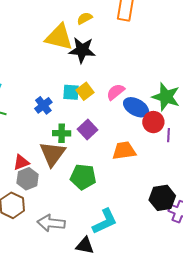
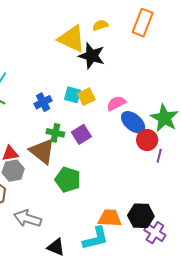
orange trapezoid: (124, 151) -> (110, 218), moved
brown triangle: (52, 154) -> (42, 151), turned -40
cyan L-shape: (105, 221) -> (96, 238), moved

